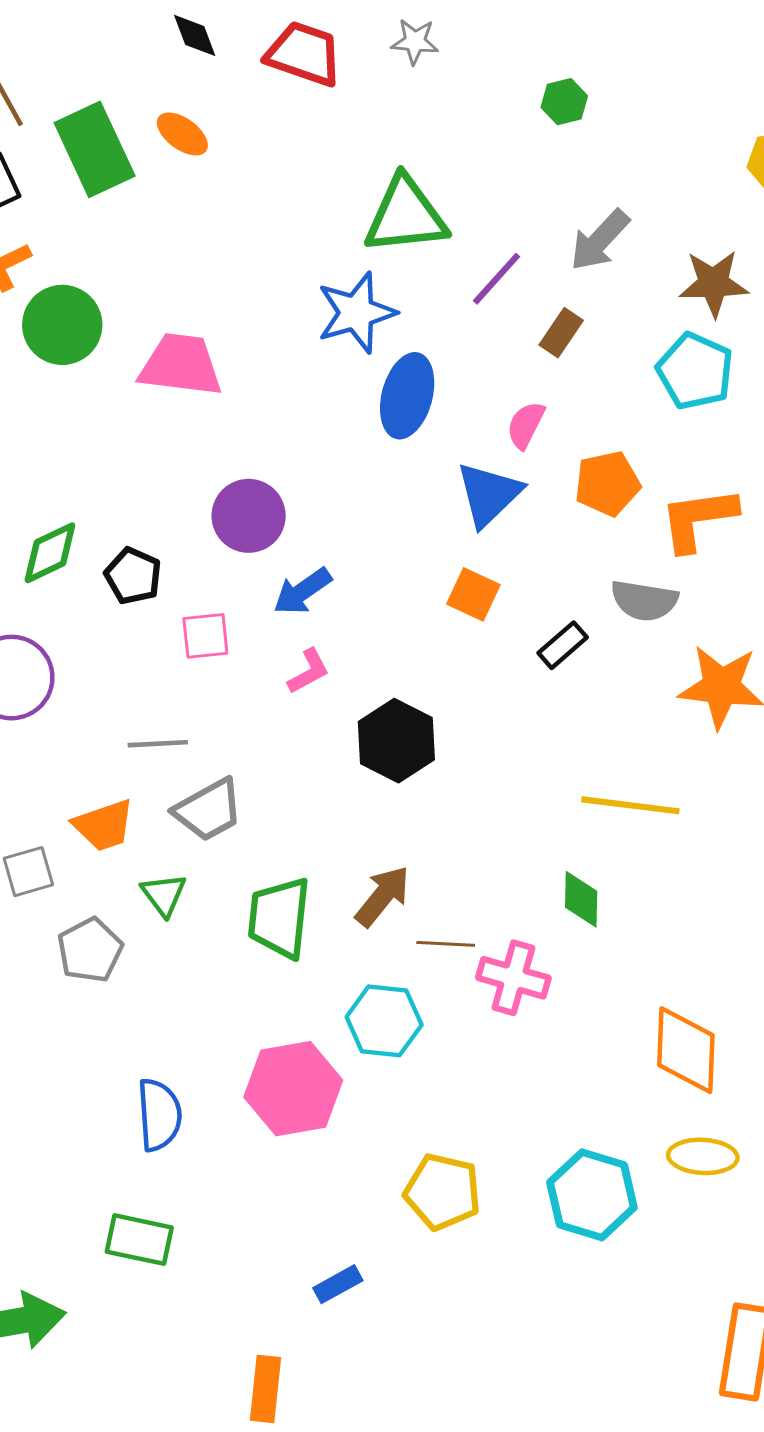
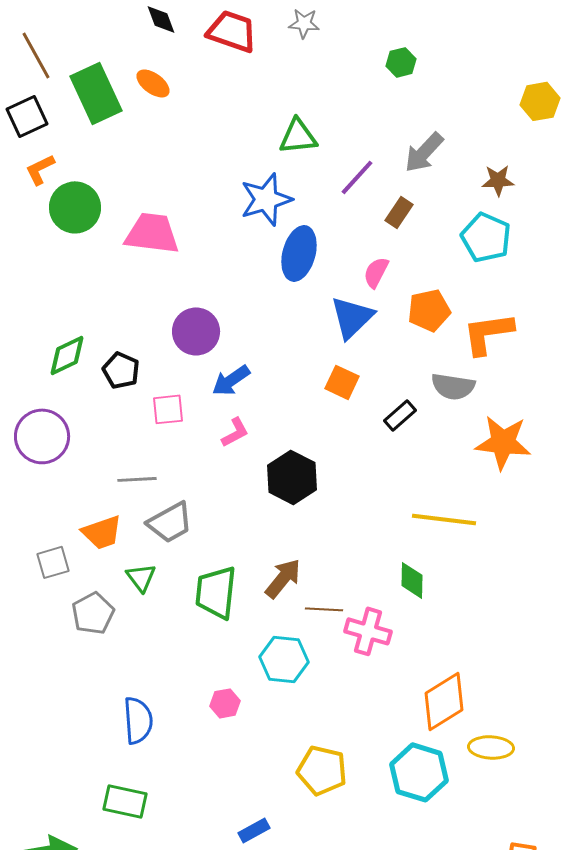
green triangle: (406, 216) -> (298, 136), size x0.7
brown star: (714, 283) -> (498, 180), size x0.7
orange diamond: (686, 1050) -> (444, 701), moved, turned 56
pink hexagon: (293, 1089) -> (225, 703), size x0.5

